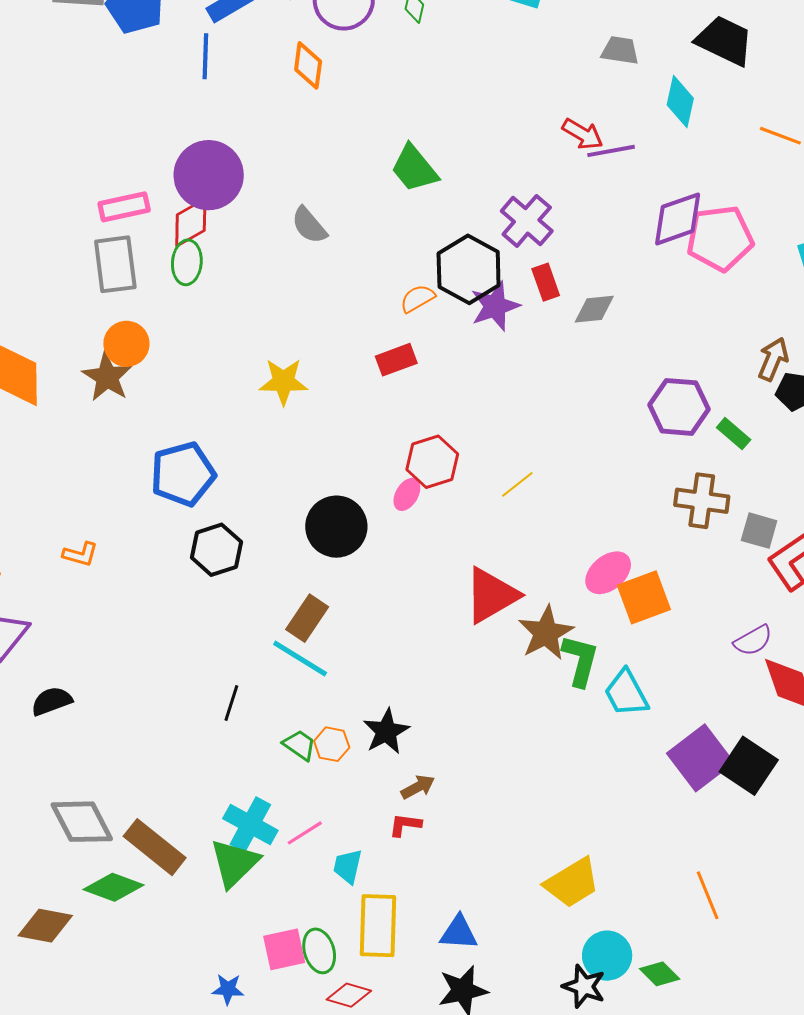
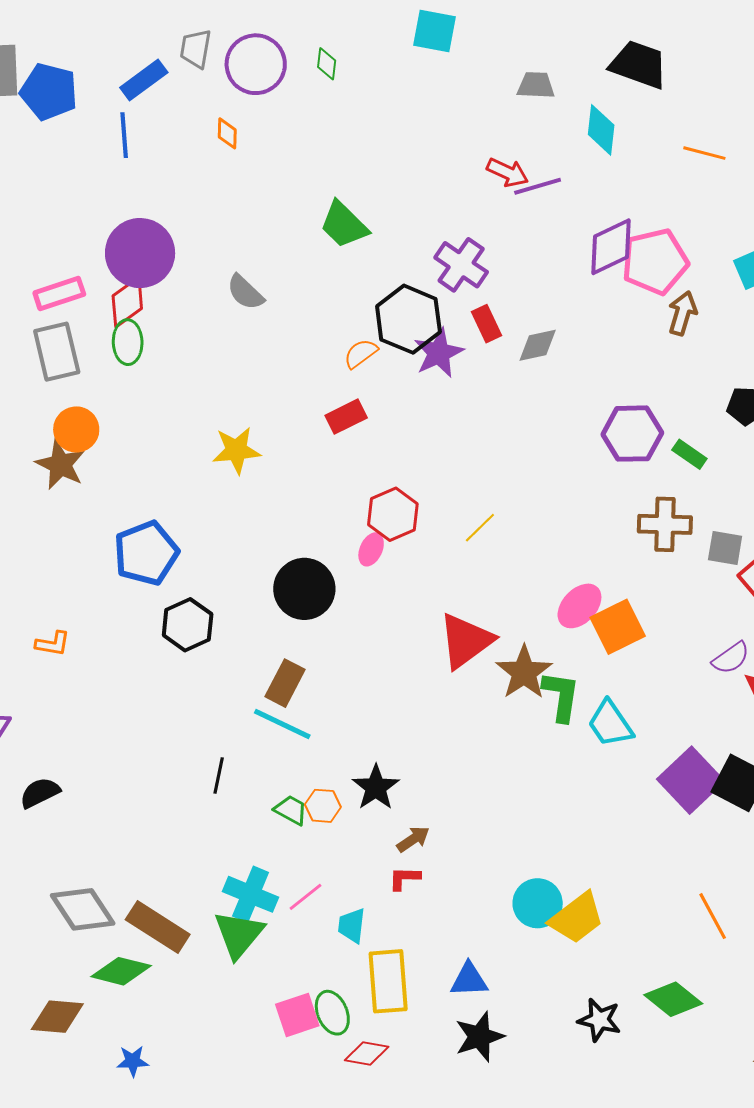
orange diamond: (308, 65) -> (227, 133), size x0.7
brown arrow: (773, 359) -> (682, 313), moved
cyan circle: (607, 956) -> (538, 903), moved
green diamond: (660, 974) -> (673, 999), size x1.4
blue star: (228, 989) -> (133, 1061), moved

